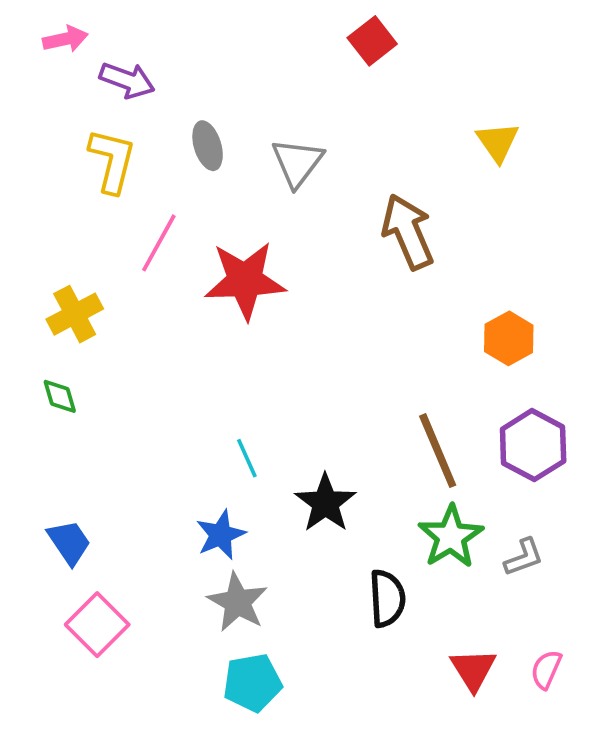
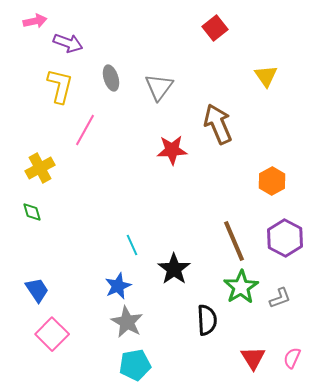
red square: (372, 41) -> (215, 28), moved
red star: (245, 280) -> (172, 150), moved, size x0.7

